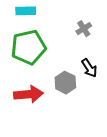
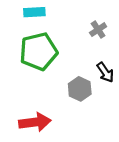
red arrow: (29, 94) -> (35, 122), moved

